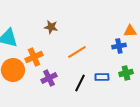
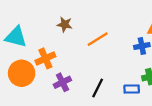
orange line: (77, 52) -> (98, 39), moved
blue rectangle: (102, 77) -> (132, 89), moved

